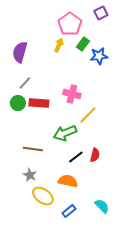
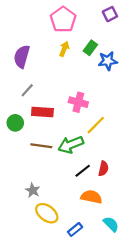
pink pentagon: (70, 24) -> (63, 19), moved
green circle: (18, 103) -> (15, 123), moved
brown line: (33, 149) -> (41, 146), moved
orange semicircle: (68, 181) -> (91, 197), moved

